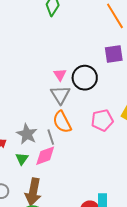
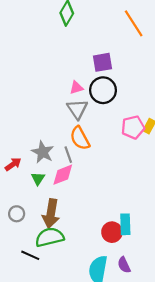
purple square: (114, 54) -> (102, 62), moved
pink triangle: (60, 75) -> (76, 88), turned 48
pink pentagon: (102, 120) -> (133, 127), moved

